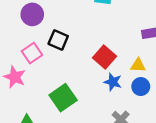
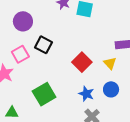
yellow triangle: (138, 65) -> (110, 63), moved, turned 40
blue star: (113, 82) -> (86, 94), moved

